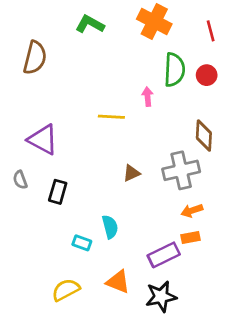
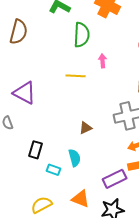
green semicircle: (174, 70) -> (82, 35), moved
brown triangle: (131, 173) -> (86, 128), moved
black rectangle: (58, 192) -> (36, 150), moved

